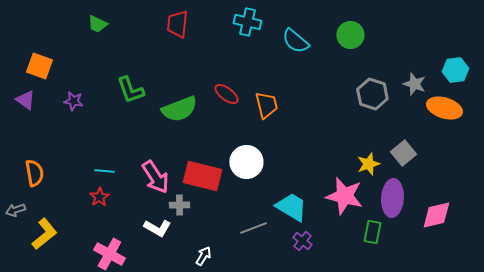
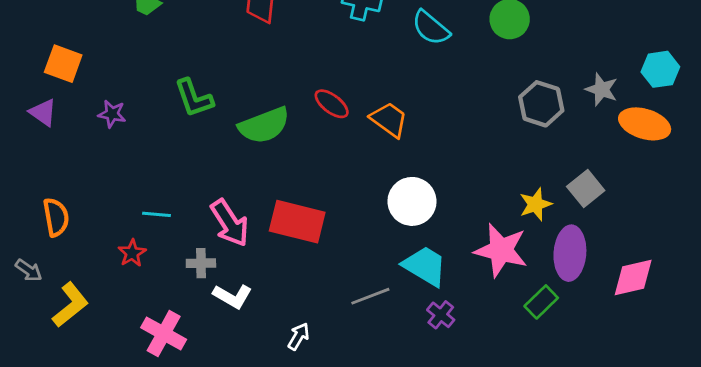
orange trapezoid: (266, 105) -> (389, 120), turned -40
white circle: (246, 162) -> (412, 201), moved
red star: (99, 197) -> (132, 253), moved
gray cross: (179, 205) -> (201, 263), moved
gray arrow: (15, 210) -> (29, 270), turned -126
green rectangle: (372, 232) -> (541, 302), turned 35

